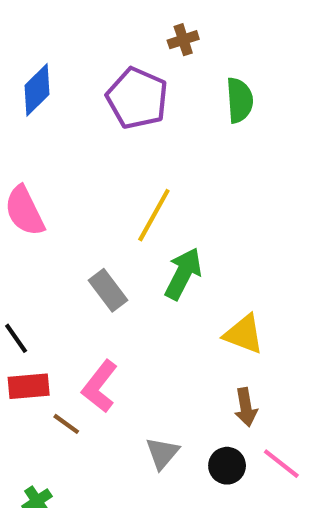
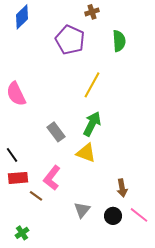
blue diamond: (37, 90) -> (22, 17), moved
yellow line: (154, 215) -> (92, 85), moved
yellow triangle: (244, 334) -> (86, 153), moved

